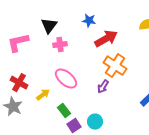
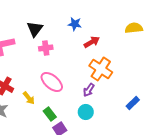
red arrow: (106, 39) -> (92, 42), size x0.7
yellow arrow: (43, 95) -> (29, 98), turned 88
cyan circle: (95, 122) -> (86, 112), moved

